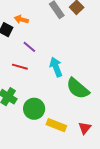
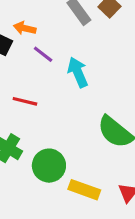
purple line: (29, 47) -> (43, 54), moved
cyan arrow: (56, 67) -> (78, 72), moved

